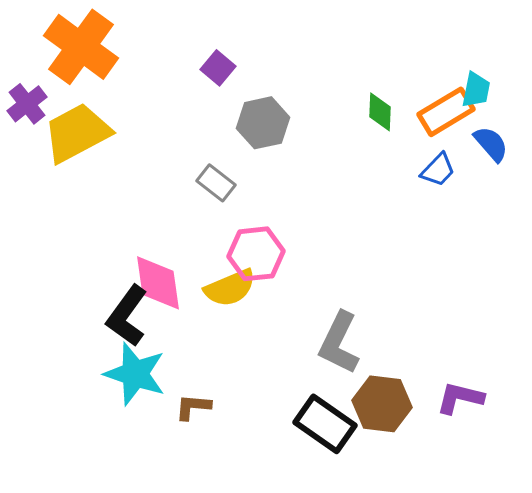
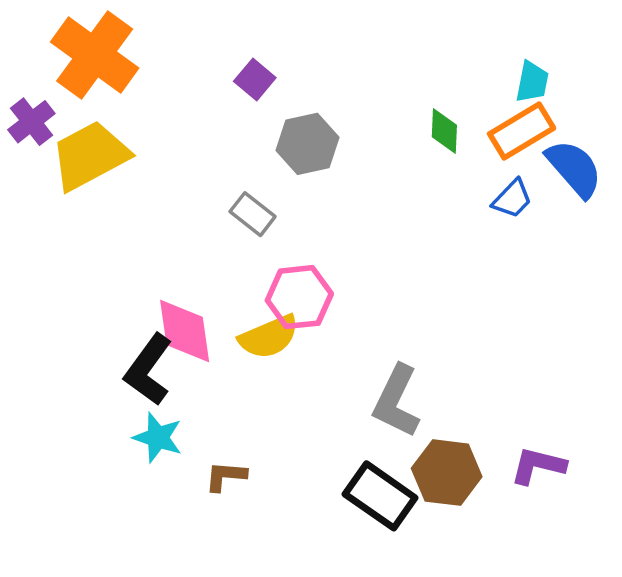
cyan trapezoid: (476, 90) -> (532, 82), moved
blue semicircle: (491, 144) -> (574, 168), size x1.4
cyan star: (135, 374) -> (158, 437), size x0.7

